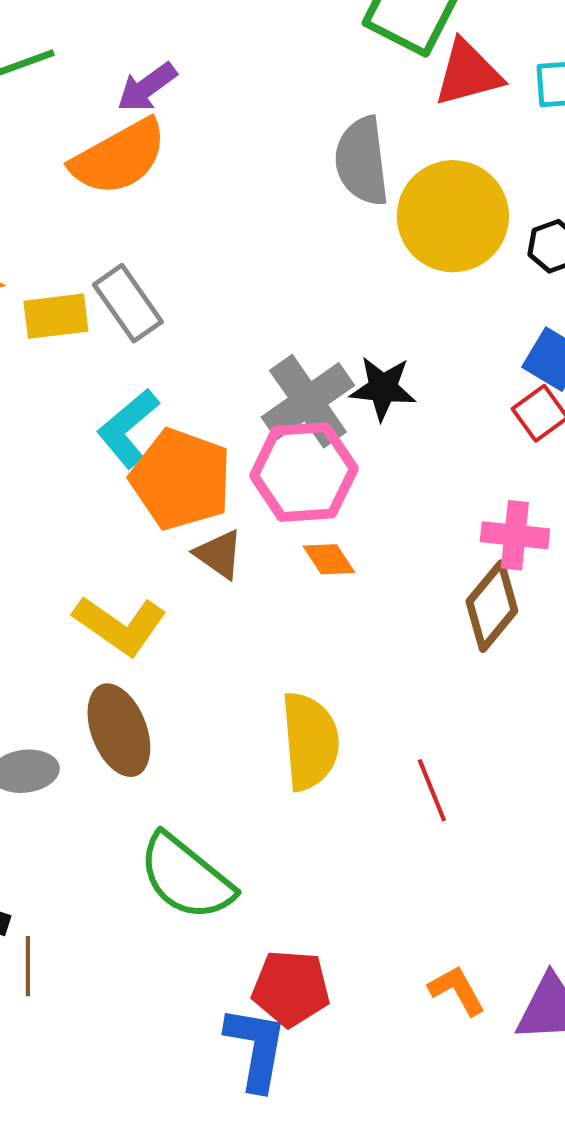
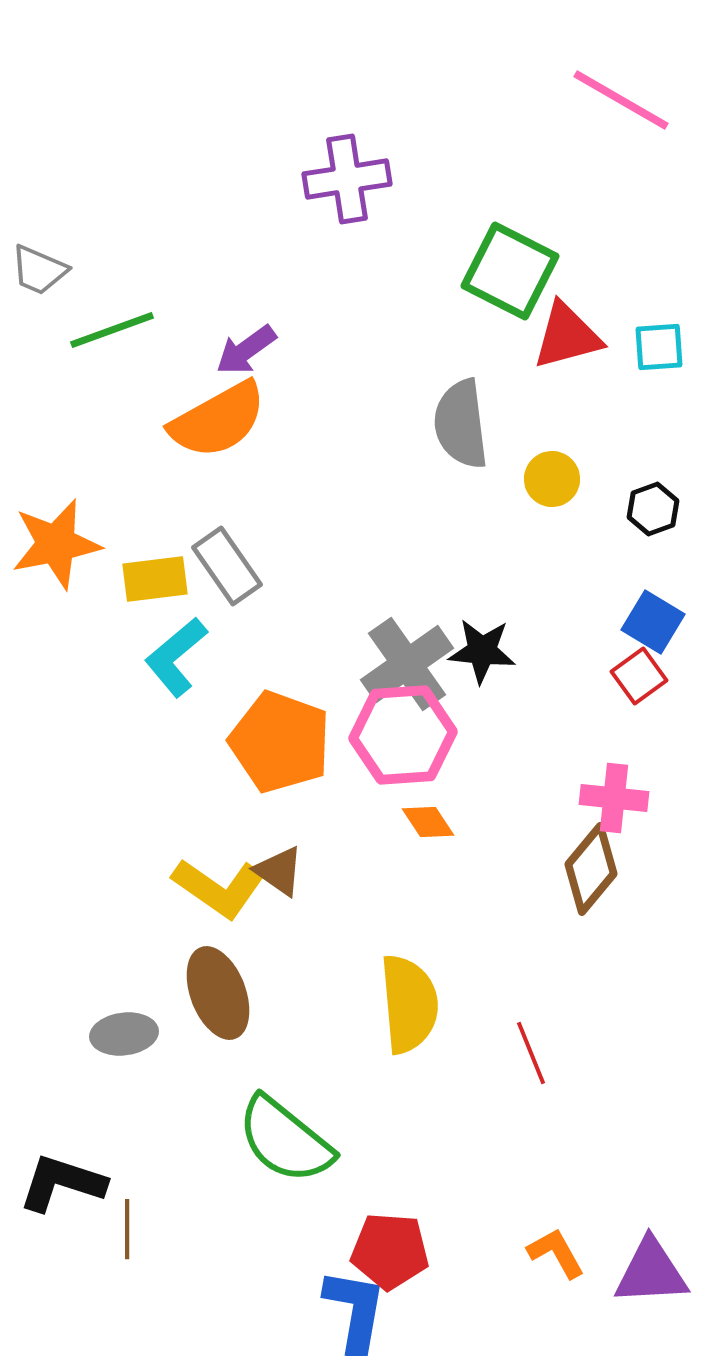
yellow circle: (453, 216) -> (552, 479), size x0.5
cyan L-shape: (128, 428) -> (176, 657), moved
brown triangle: (219, 554) -> (279, 871), moved

